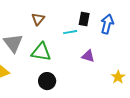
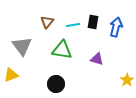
cyan line: (70, 32) -> (73, 25), moved
green triangle: (41, 52) -> (62, 50), moved

